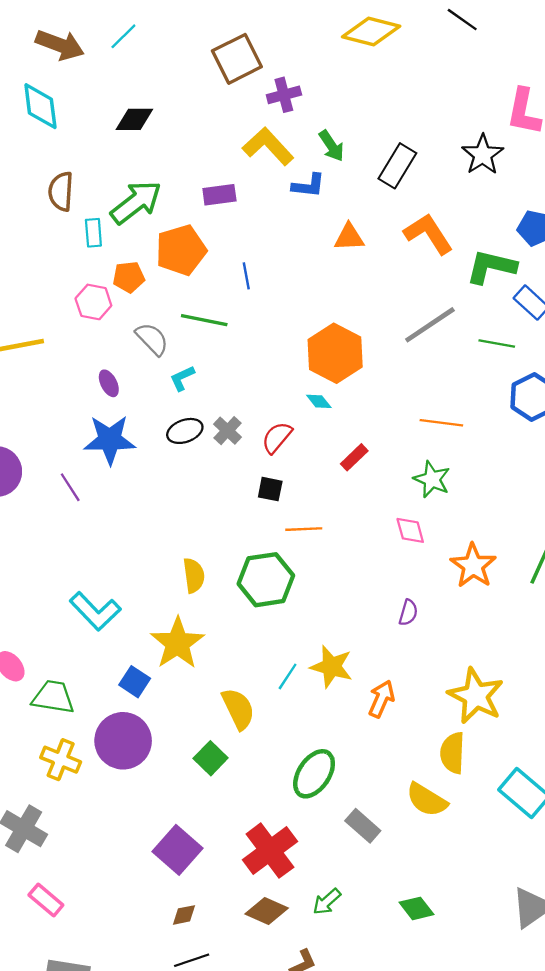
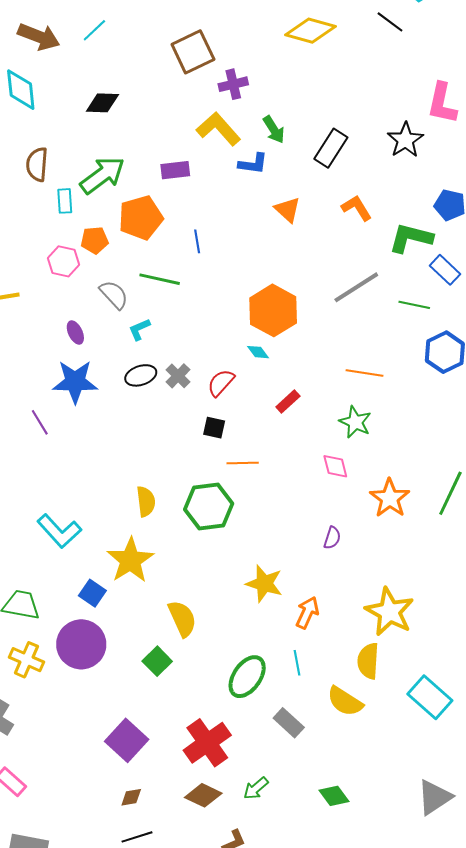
orange L-shape: (428, 234) -> (357, 208), size x0.7
orange triangle: (349, 237) -> (288, 210), turned 44
cyan line: (288, 676) -> (297, 663), moved, turned -45

